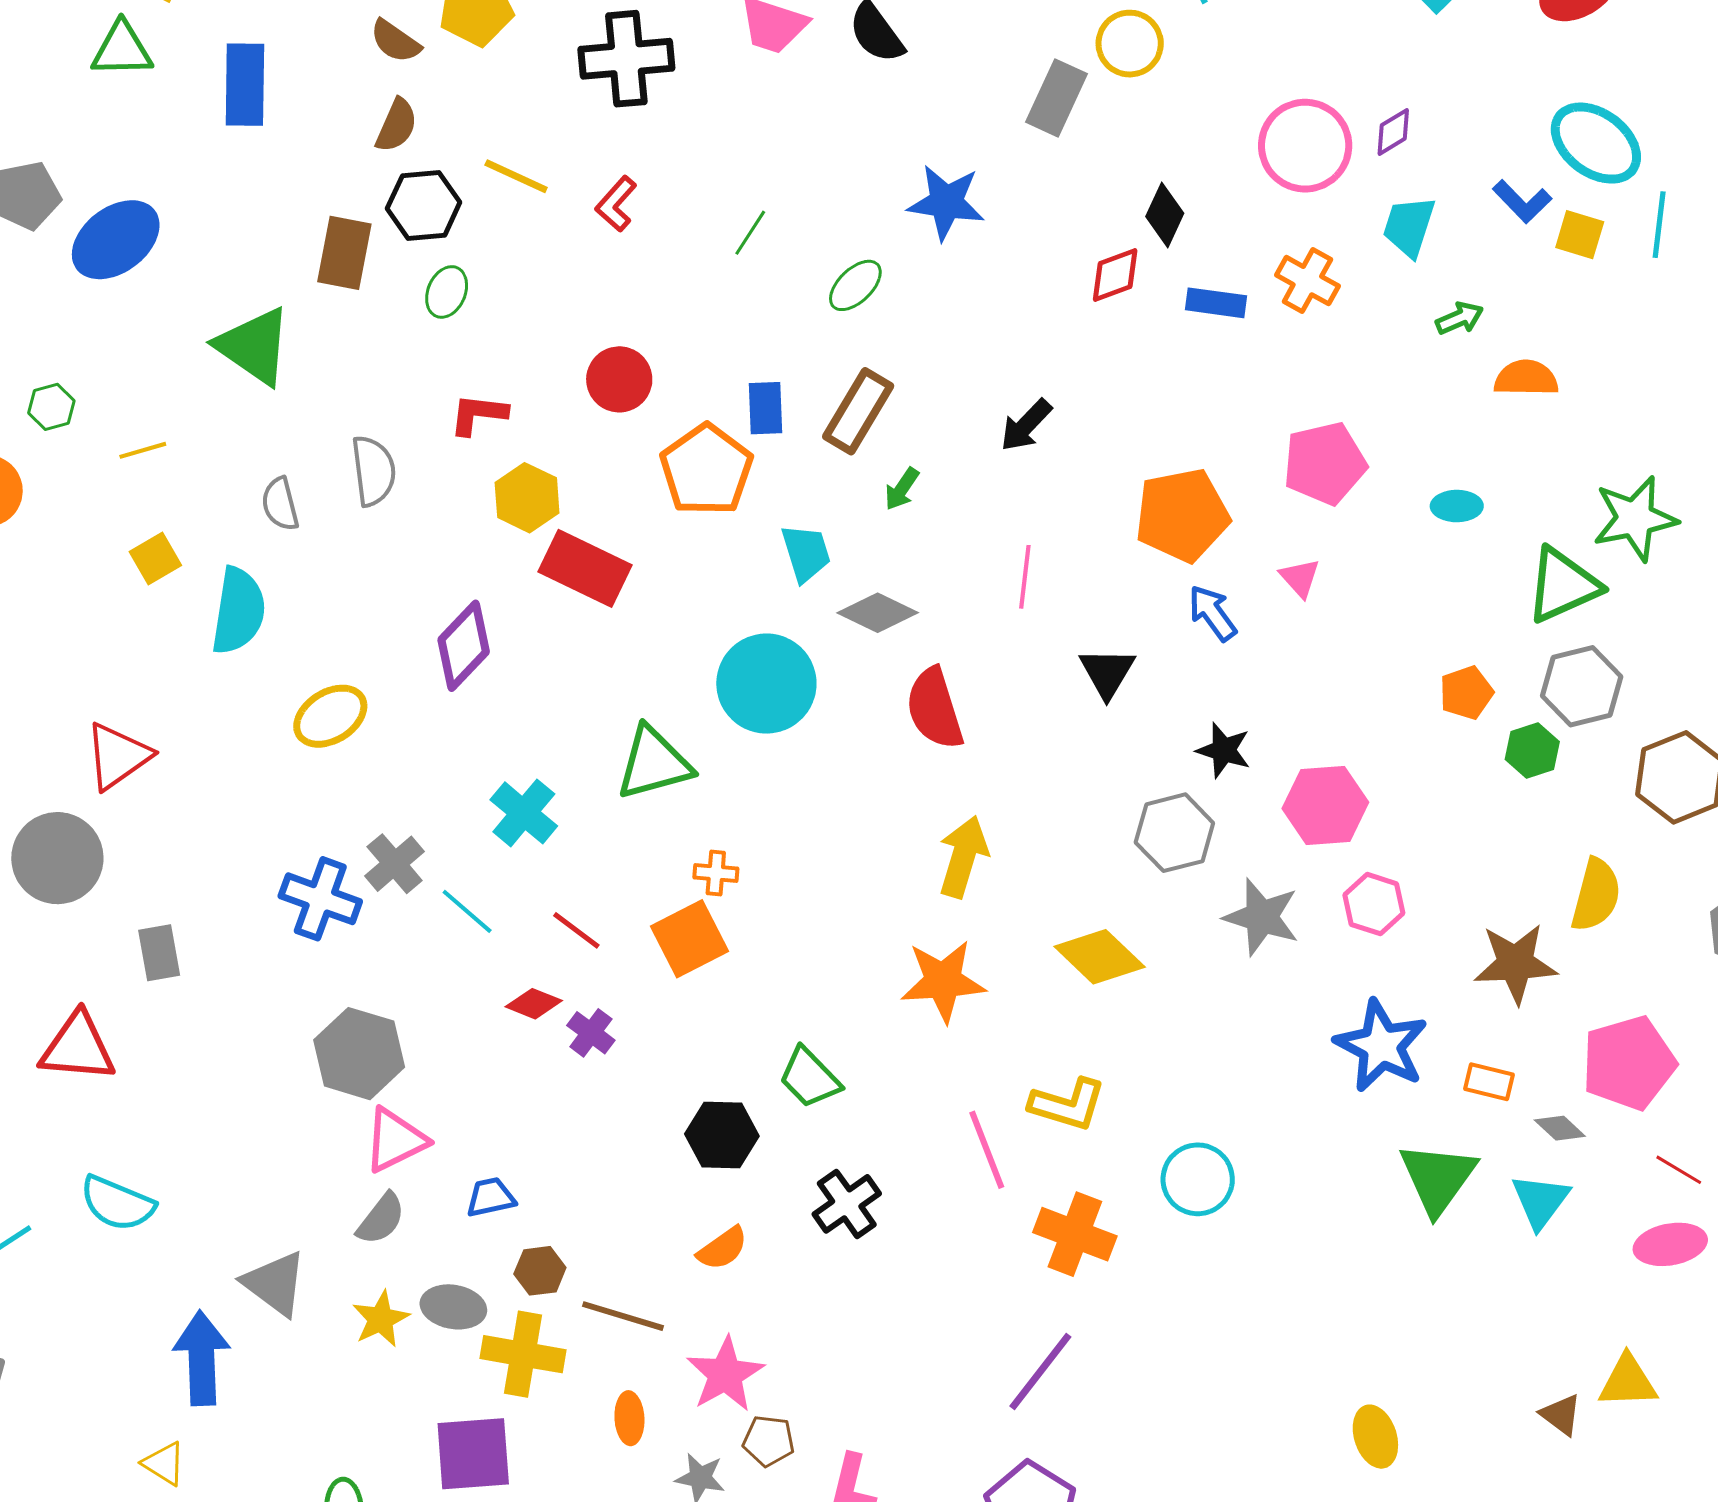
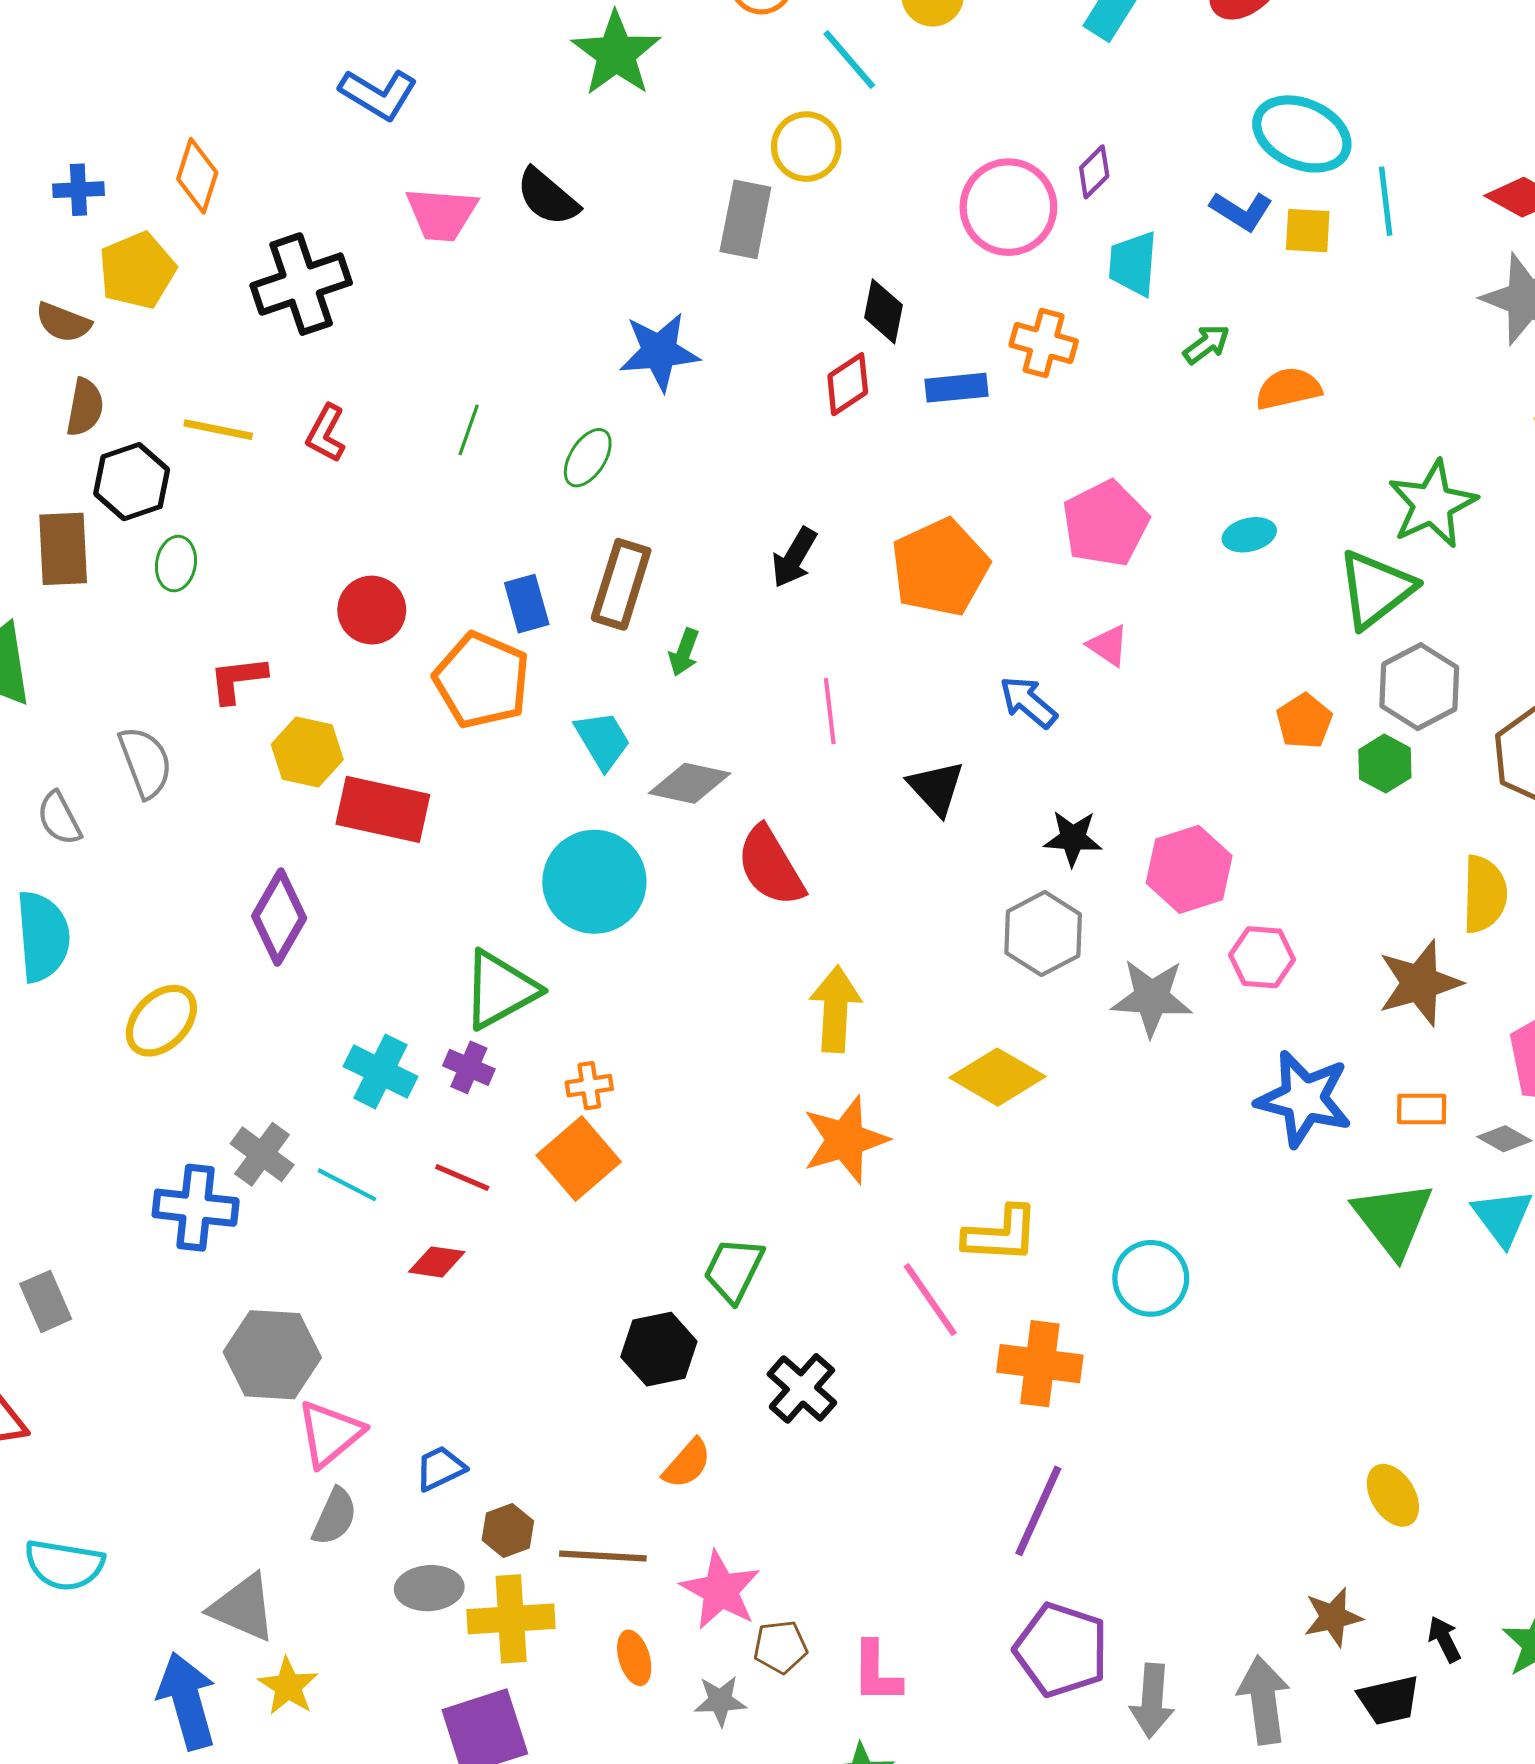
orange pentagon: (1182, 515) -> (940, 567), moved
purple cross: (591, 1033) -> (469, 1067), moved
green trapezoid: (810, 1078) -> (734, 1270), turned 84
yellow star: (381, 1319) -> (288, 1686), moved

